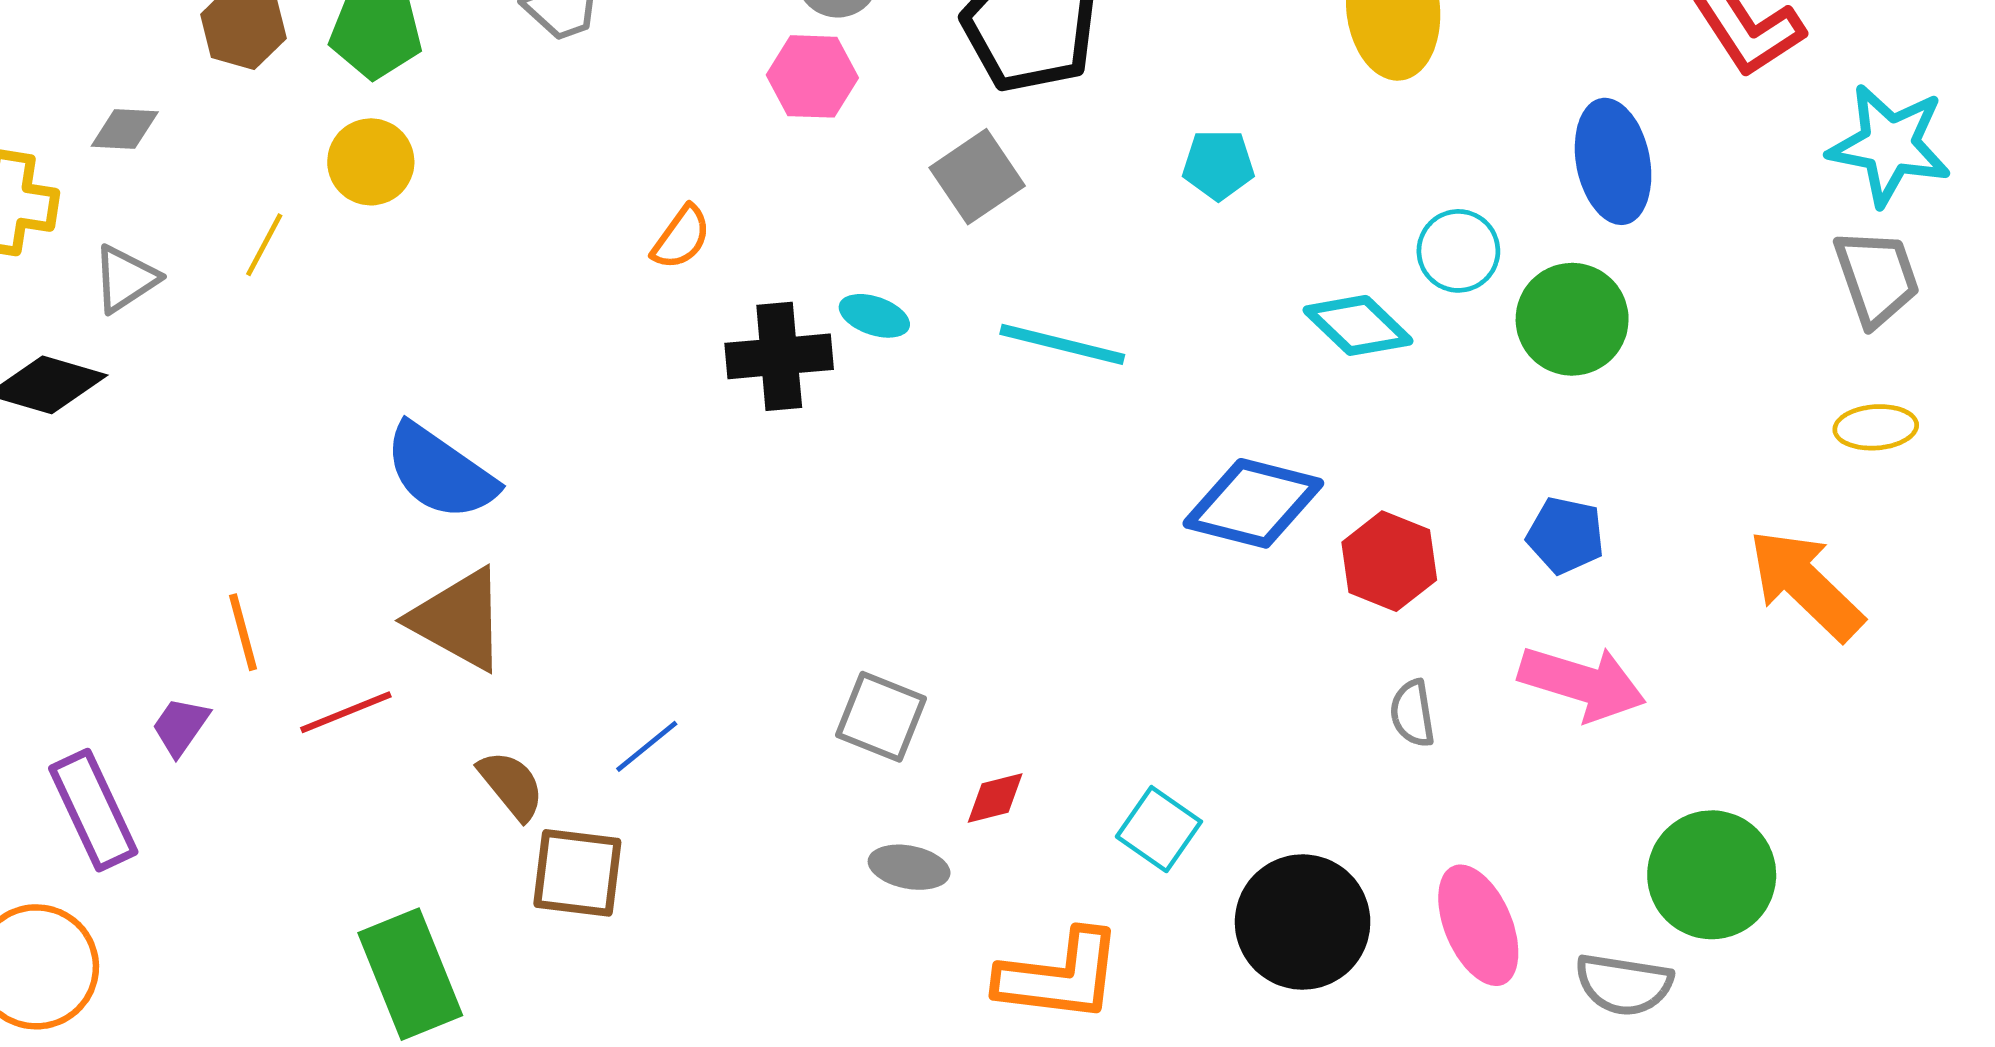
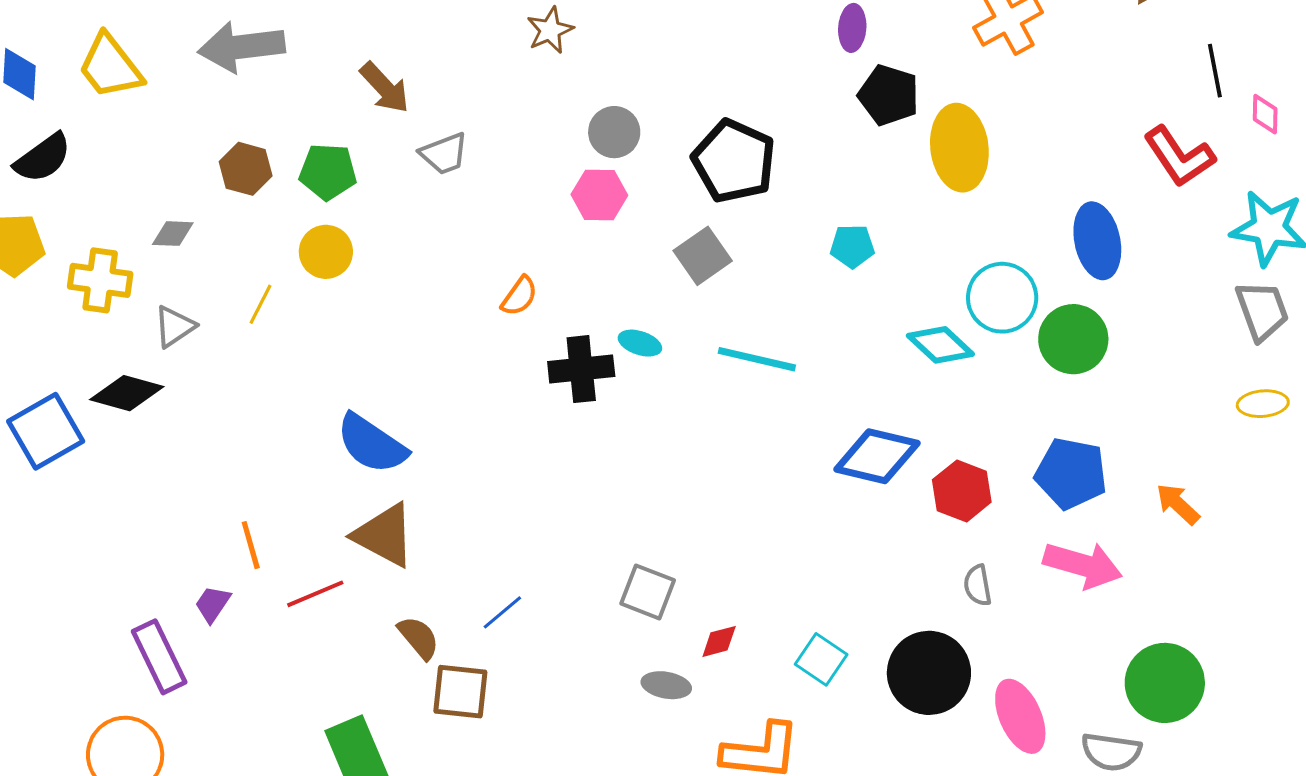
cyan circle: (1458, 251) -> (1002, 298), size x1.4
blue pentagon: (1566, 535) -> (1071, 473), size x1.5
orange arrow: (1806, 585) -> (1178, 504), moved, size x0.6
black circle: (1303, 922) -> (929, 673), moved

